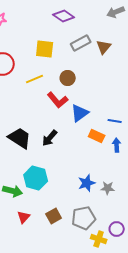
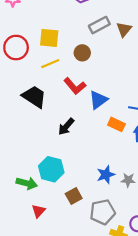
yellow square: (45, 49) -> (49, 38), moved
brown circle: (68, 78) -> (82, 53), moved
black trapezoid: (20, 138) -> (34, 97), moved
brown square: (54, 216) -> (74, 196), moved

